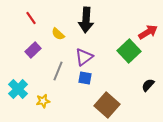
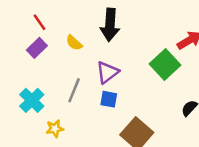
purple rectangle: (33, 50) -> (37, 48), moved
cyan cross: (18, 89) -> (32, 100), moved

